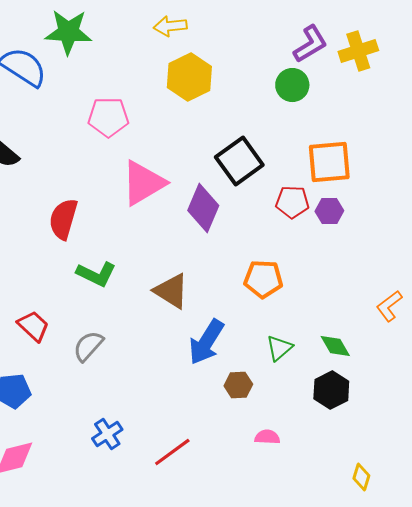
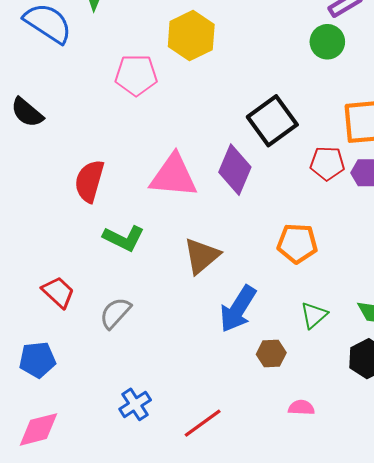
yellow hexagon: (189, 77) -> (191, 36), moved
pink triangle: (143, 183) -> (174, 176), moved, turned 36
brown triangle: (171, 291) -> (202, 256), turned 48

